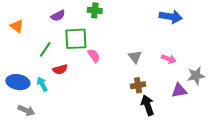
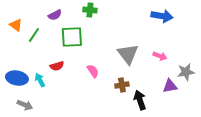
green line: (45, 49) -> (34, 35), moved
pink semicircle: (94, 56) -> (93, 71), moved
gray triangle: (135, 57) -> (128, 54), size x1.6
brown cross: (138, 85) -> (122, 85), moved

